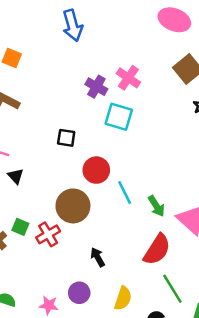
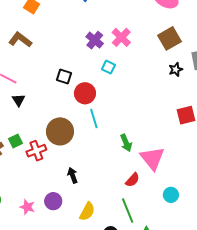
cyan square: (119, 117) -> (108, 67), size x0.6
red circle: (96, 170) -> (85, 93), moved
cyan line: (125, 192) -> (94, 119), moved
green square: (20, 227) -> (15, 141), turned 32
red semicircle: (157, 250) -> (132, 180), moved, size x0.6

